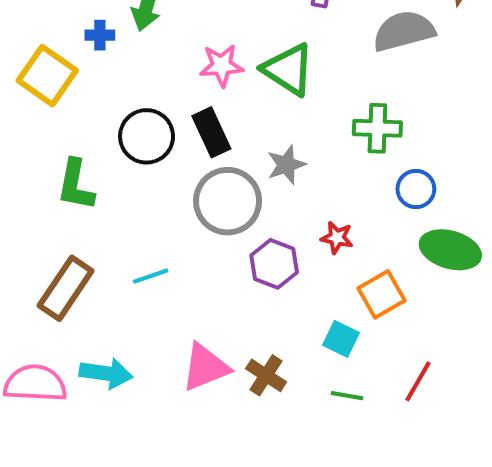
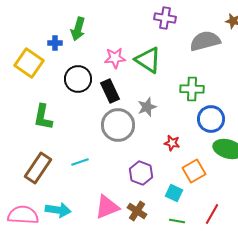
black circle: (147, 136) -> (78, 79), moved
blue circle: (416, 189) -> (211, 119), size x1.4
purple hexagon: (274, 264) -> (141, 173), moved

